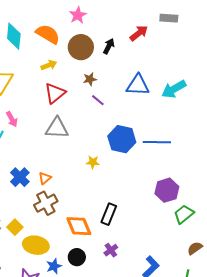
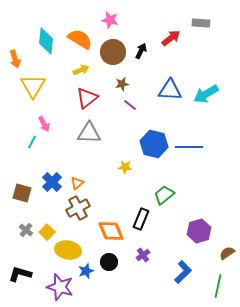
pink star: (78, 15) -> (110, 20), turned -30
purple hexagon: (167, 190) -> (199, 231), moved
green trapezoid: (184, 214) -> (164, 195), moved

